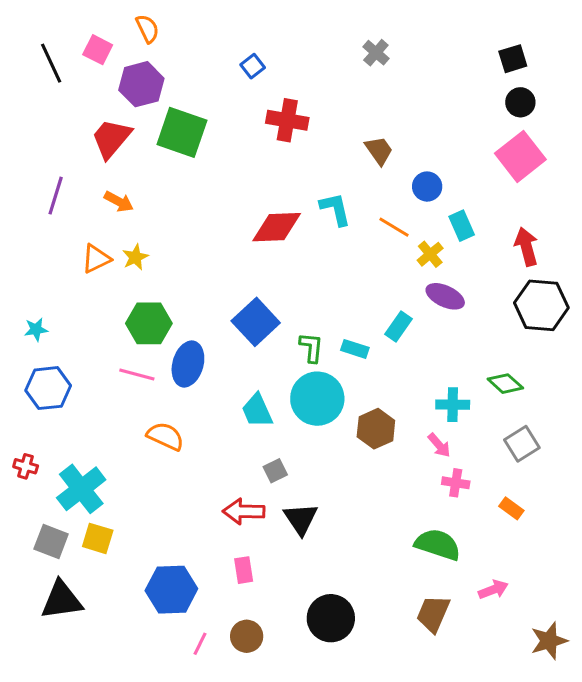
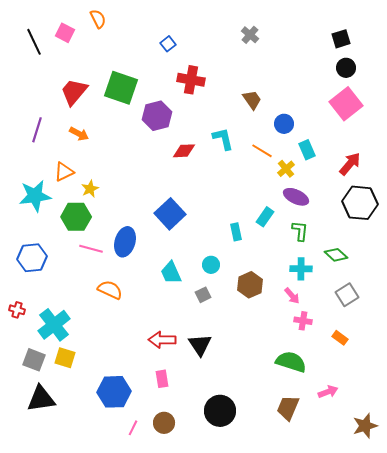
purple hexagon: (141, 84) -> (157, 116), moved
red diamond: (277, 227) -> (184, 151), size x0.7
red arrow: (526, 247) -> (350, 164), turned 55
yellow star: (135, 257) -> (90, 189), moved
green hexagon: (149, 323) -> (76, 217), moved
cyan star: (36, 329) -> (35, 196), moved, size x2.0
green L-shape: (311, 347) -> (300, 231), moved
cyan rectangle: (355, 349) -> (236, 232), turned 60
cyan circle: (317, 399) -> (211, 265), size x0.5
gray square: (275, 471) -> (203, 295), moved

